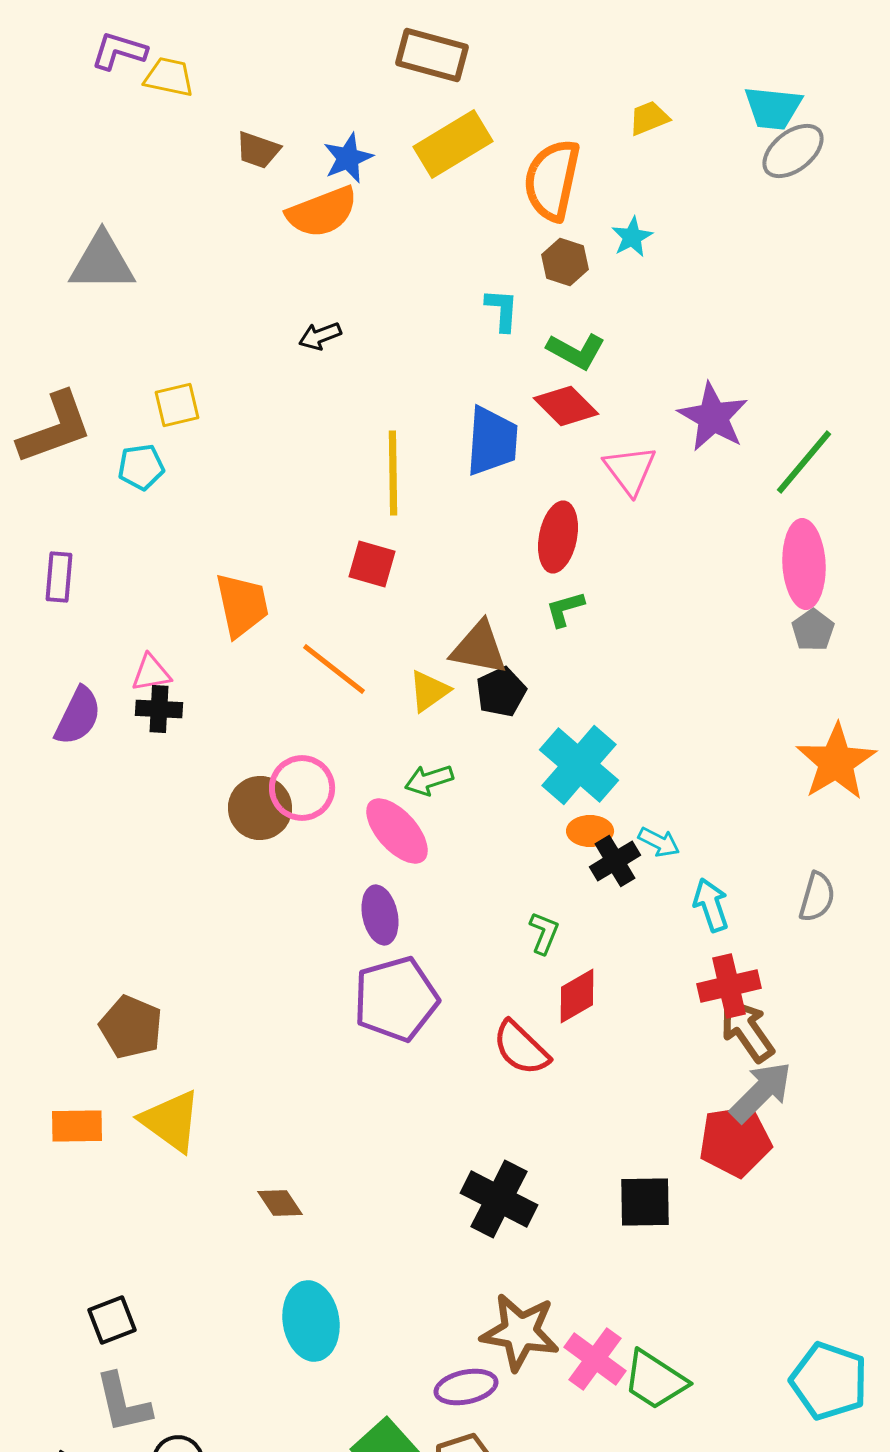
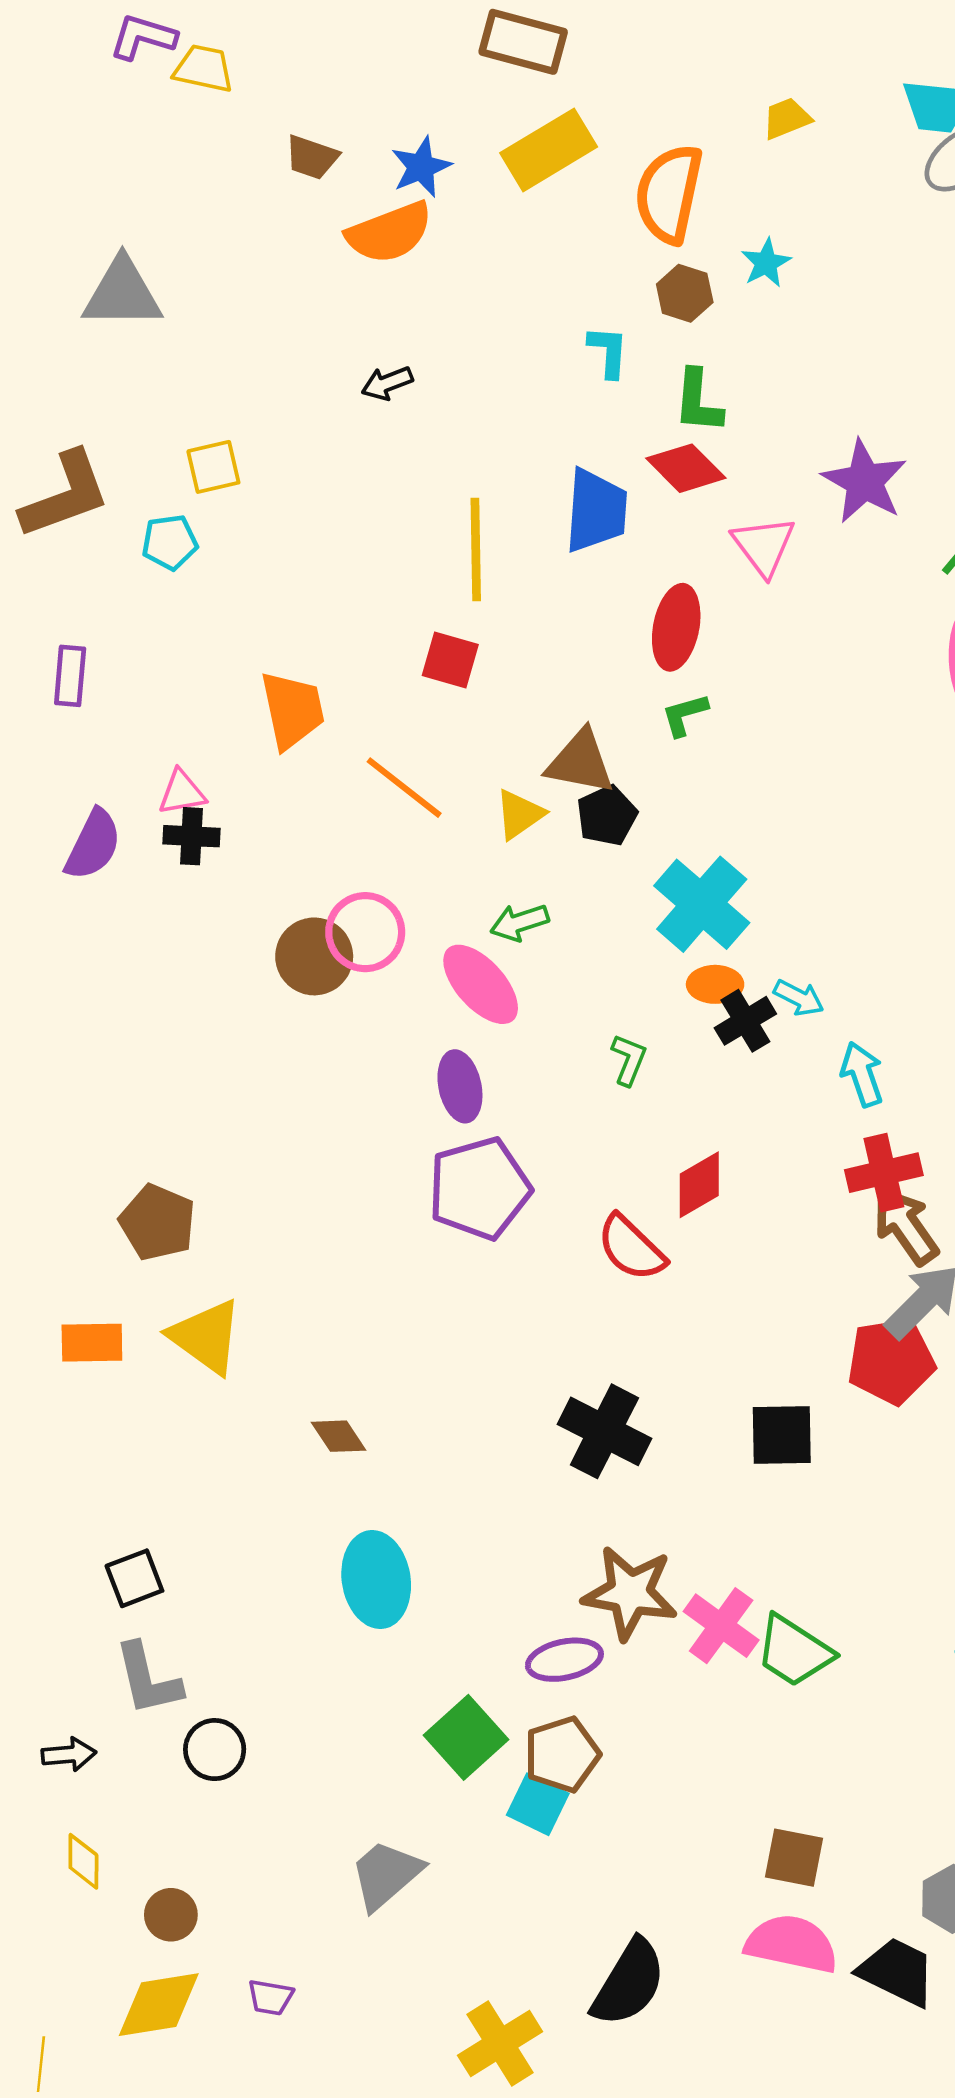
green L-shape: (576, 351) -> (698, 401), turned 66
green L-shape: (544, 933) -> (629, 1060), moved

